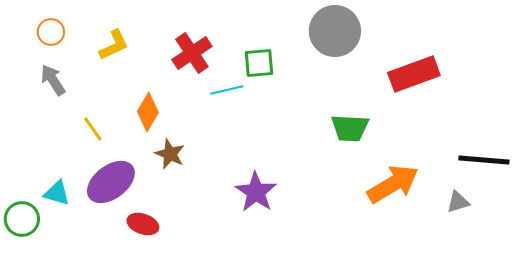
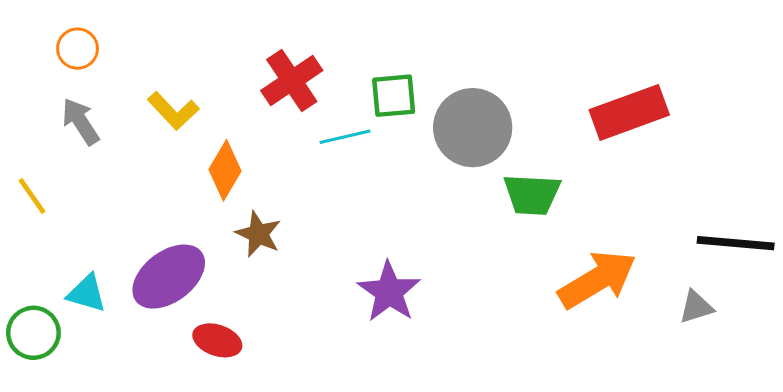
gray circle: (335, 31) -> (473, 128), moved
yellow L-shape: (114, 45) -> (173, 111), moved, turned 72
yellow line: (93, 129) -> (32, 196), moved

